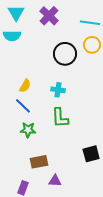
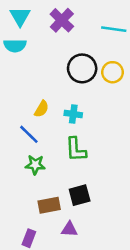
yellow circle: (92, 45) -> (113, 72), moved
yellow semicircle: (25, 86) -> (42, 109), moved
black square: (91, 154) -> (80, 195), moved

